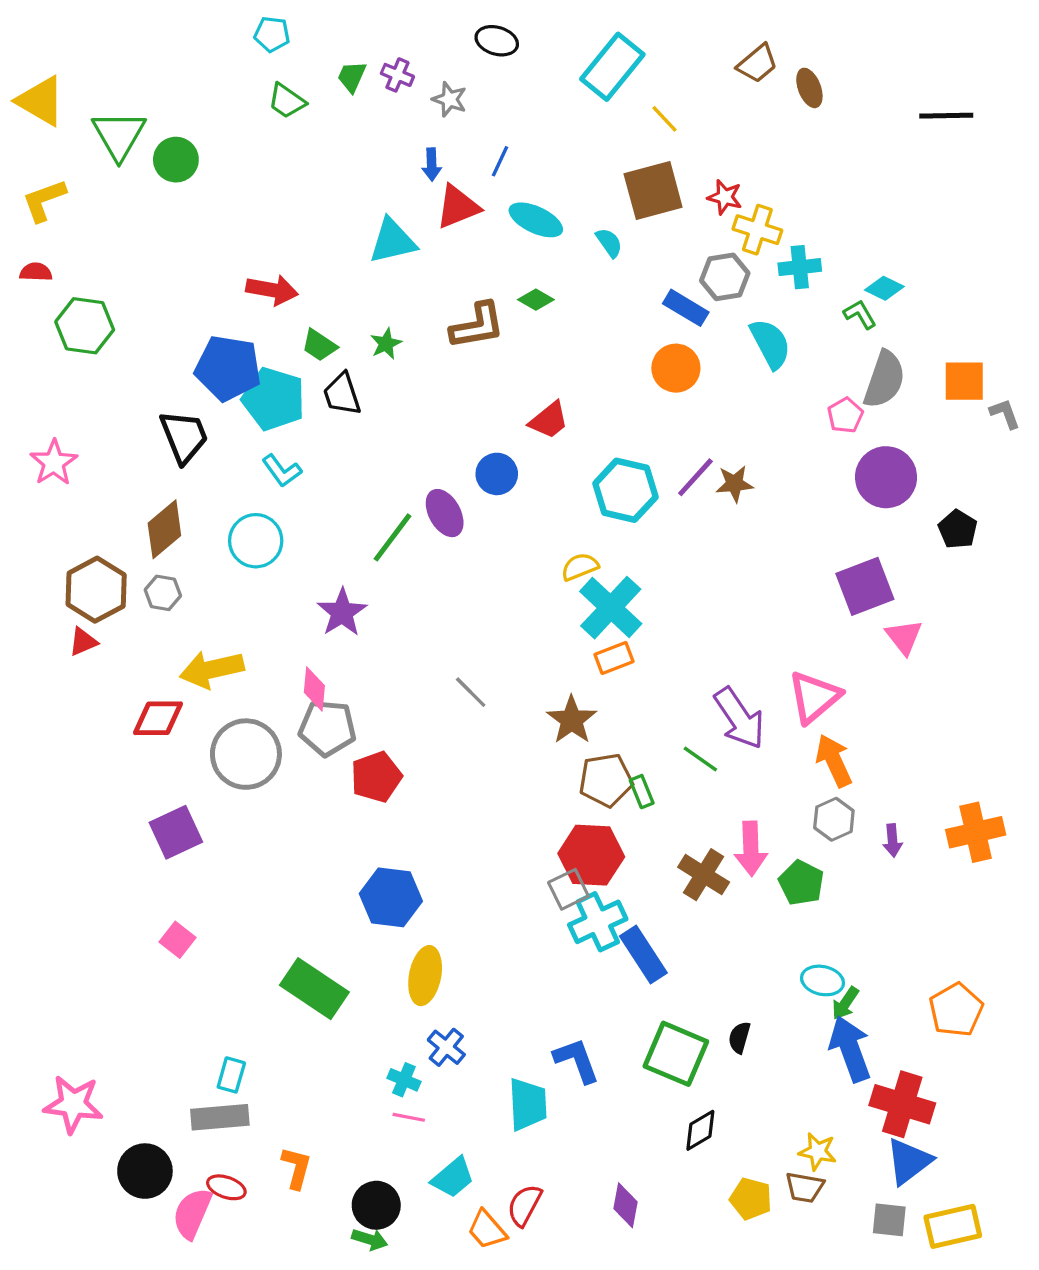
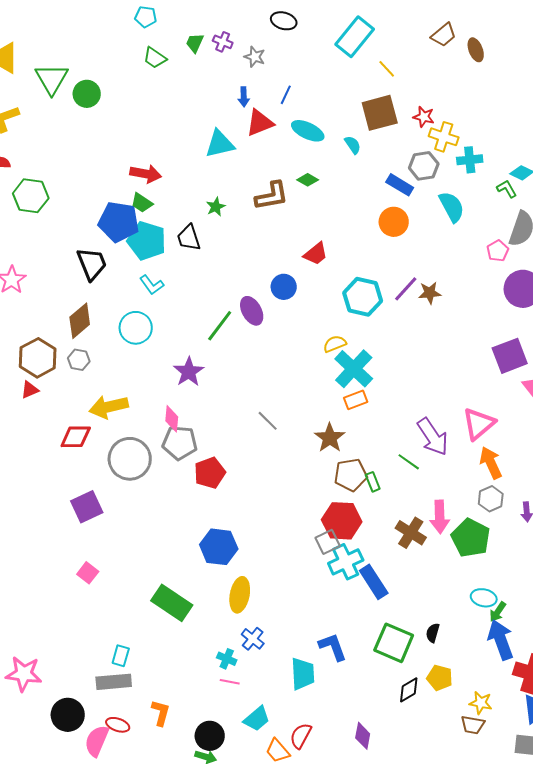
green trapezoid: (319, 345) -> (142, 203), moved
green pentagon: (801, 883) -> (471, 538), size x1.4
yellow pentagon: (751, 1199) -> (440, 678), moved

